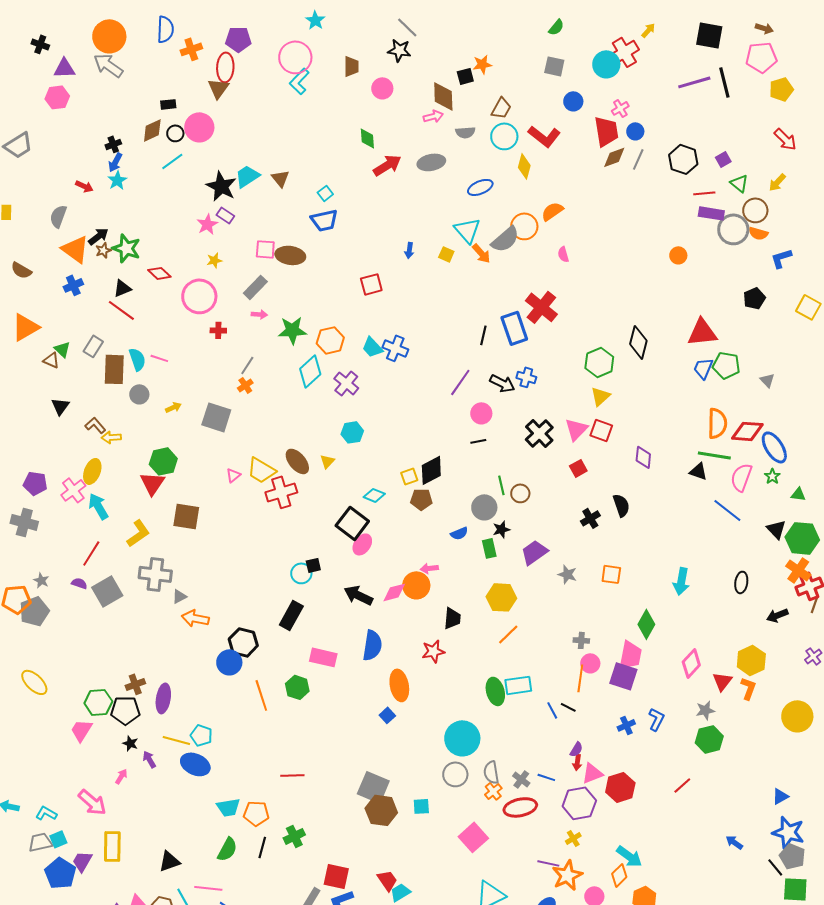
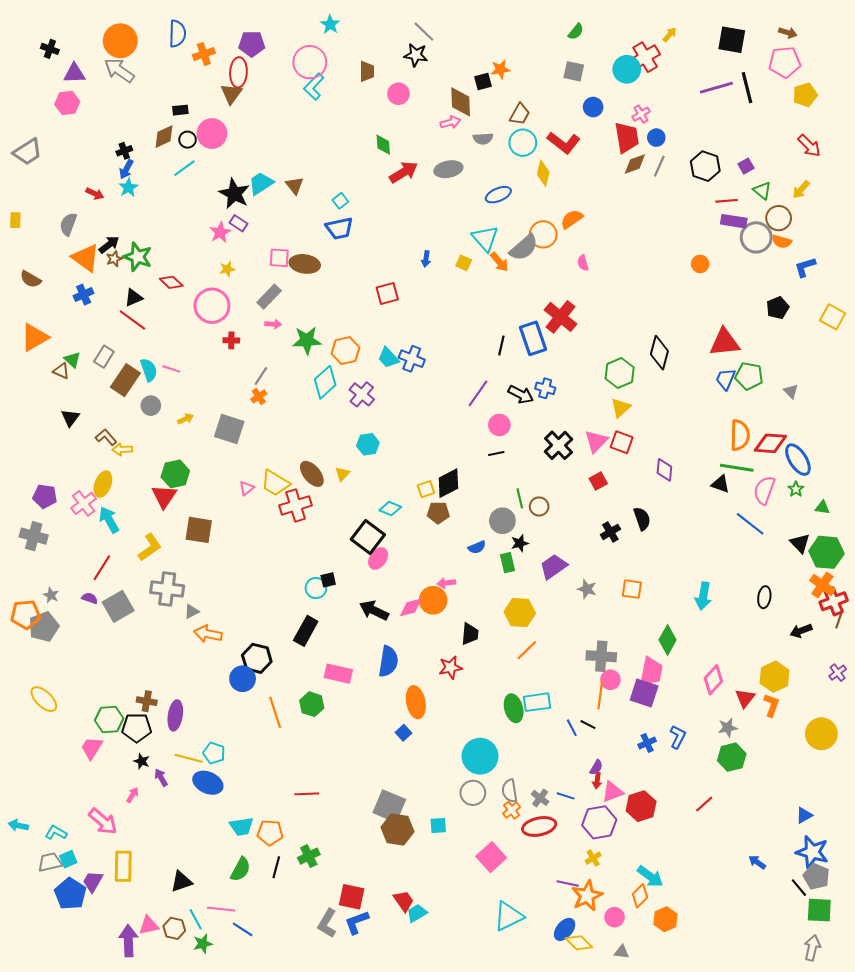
brown rectangle: (114, 369) -> (125, 380), turned 32
gray cross: (581, 640) -> (601, 656), size x1.8
brown cross: (135, 684) -> (147, 701), turned 30

